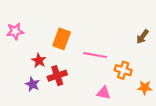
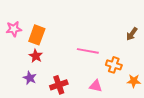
orange rectangle: (62, 39) -> (37, 35), moved
red cross: (57, 76) -> (59, 85), moved

